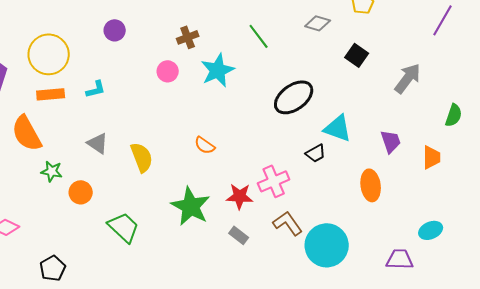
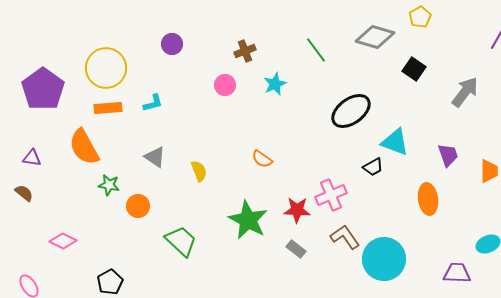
gray diamond: (318, 23) -> (375, 37), size x1.5
cyan star: (218, 70) -> (275, 84), size x0.7
yellow semicircle: (142, 157) -> (199, 171), size x0.7

